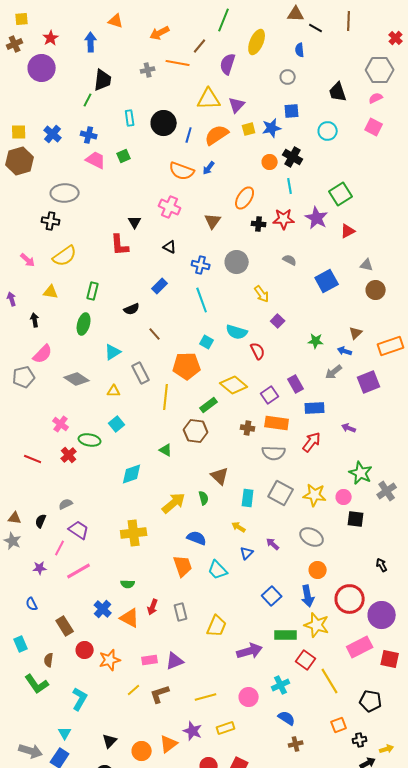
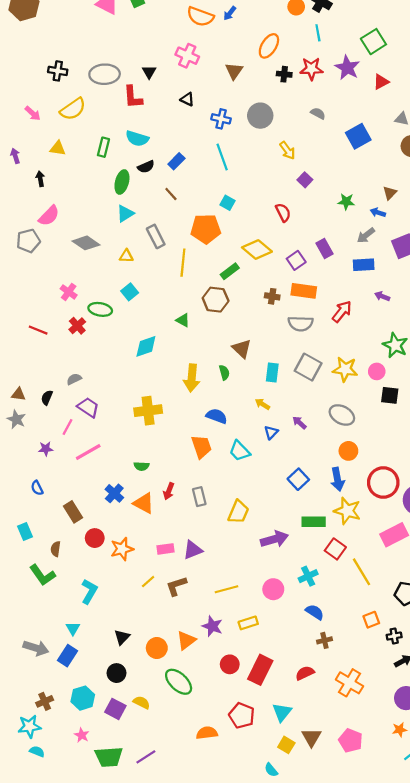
gray ellipse: (65, 193) -> (105, 74), moved
blue rectangle: (160, 286) -> (176, 161), moved
green ellipse: (84, 324) -> (122, 182), moved
cyan semicircle: (237, 332) -> (137, 138), moved
blue rectangle: (315, 408) -> (364, 265), moved
yellow arrow: (174, 503) -> (192, 378), turned 135

